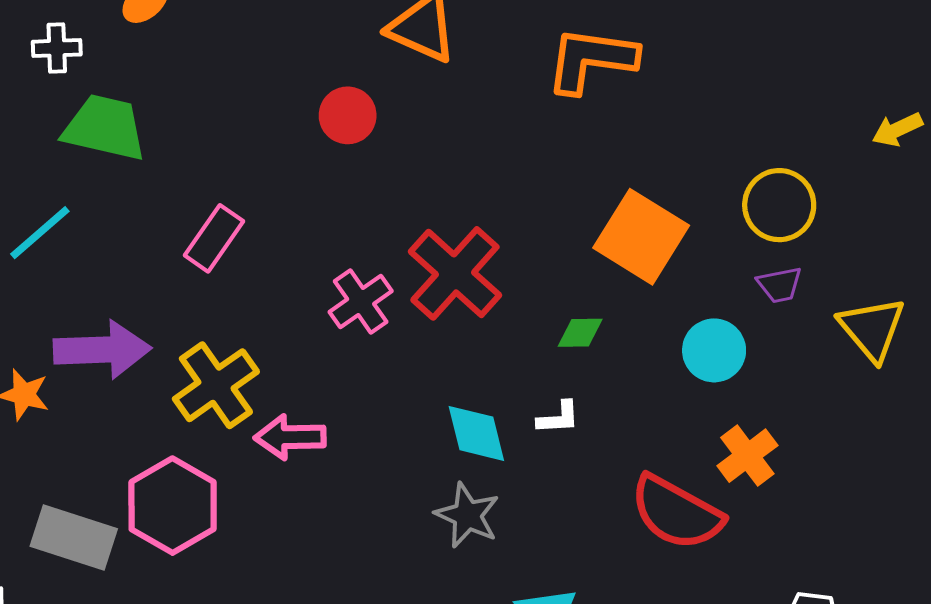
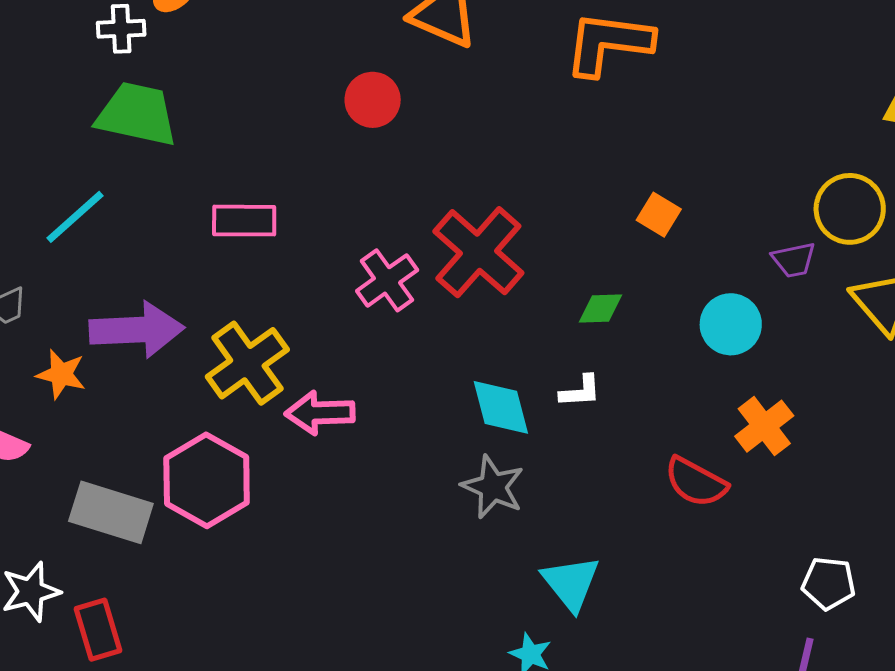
white cross: (57, 48) -> (121, 29), moved
yellow circle: (779, 205) -> (850, 209), moved
orange square: (641, 237) -> (659, 215), size x0.5
pink rectangle: (214, 238) -> (244, 221), turned 56
red semicircle: (676, 513) -> (696, 482), size x0.7

